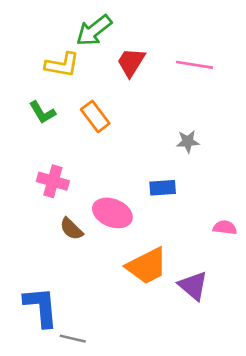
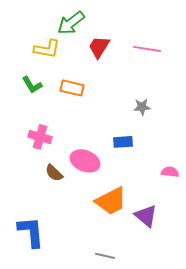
orange rectangle: (95, 116) -> (72, 88), turned -40
gray line: (73, 339) -> (105, 256), moved

